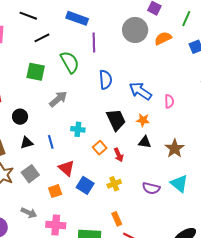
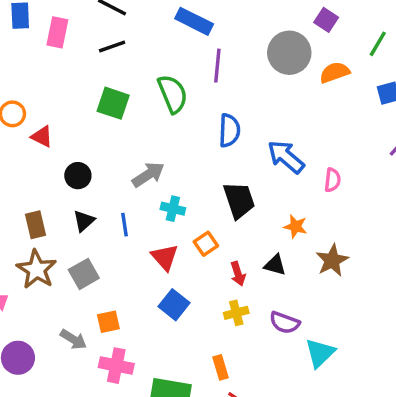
black line: (42, 38) -> (112, 47), moved
gray arrow: (58, 99) -> (148, 175), moved
orange star: (143, 120) -> (296, 226), moved
black triangle: (145, 142) -> (275, 265), moved
black triangle: (27, 143) -> (84, 221), turned -32
red arrow: (119, 155) -> (238, 274), moved
red triangle: (66, 168) -> (165, 257), moved
yellow cross: (114, 184) -> (236, 313), moved
cyan triangle: (179, 184) -> (320, 353), moved, turned 30
orange square: (55, 191) -> (108, 322), moved

